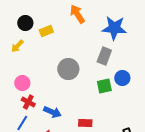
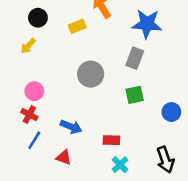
yellow rectangle: (46, 31) -> (77, 26), moved
blue circle: (122, 78) -> (171, 112), moved
red cross: (28, 102) -> (29, 114), moved

